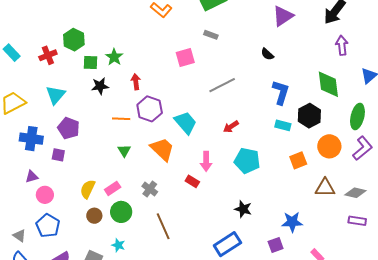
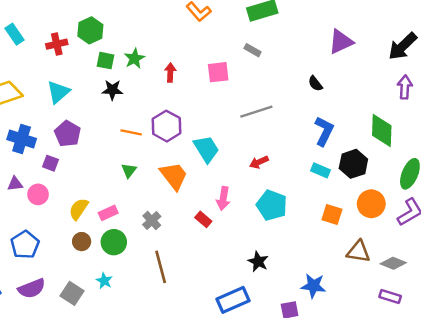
red arrow: (136, 82) -> (170, 73), moved
orange square: (298, 160) -> (332, 214), turned 30
pink circle: (45, 195) -> (38, 194), moved

